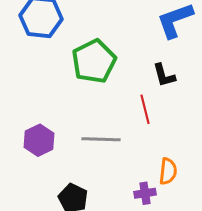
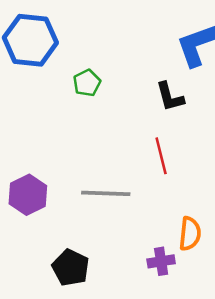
green pentagon: (94, 61) -> (87, 83), moved, size x0.5
black L-shape: (164, 75) -> (170, 97), moved

